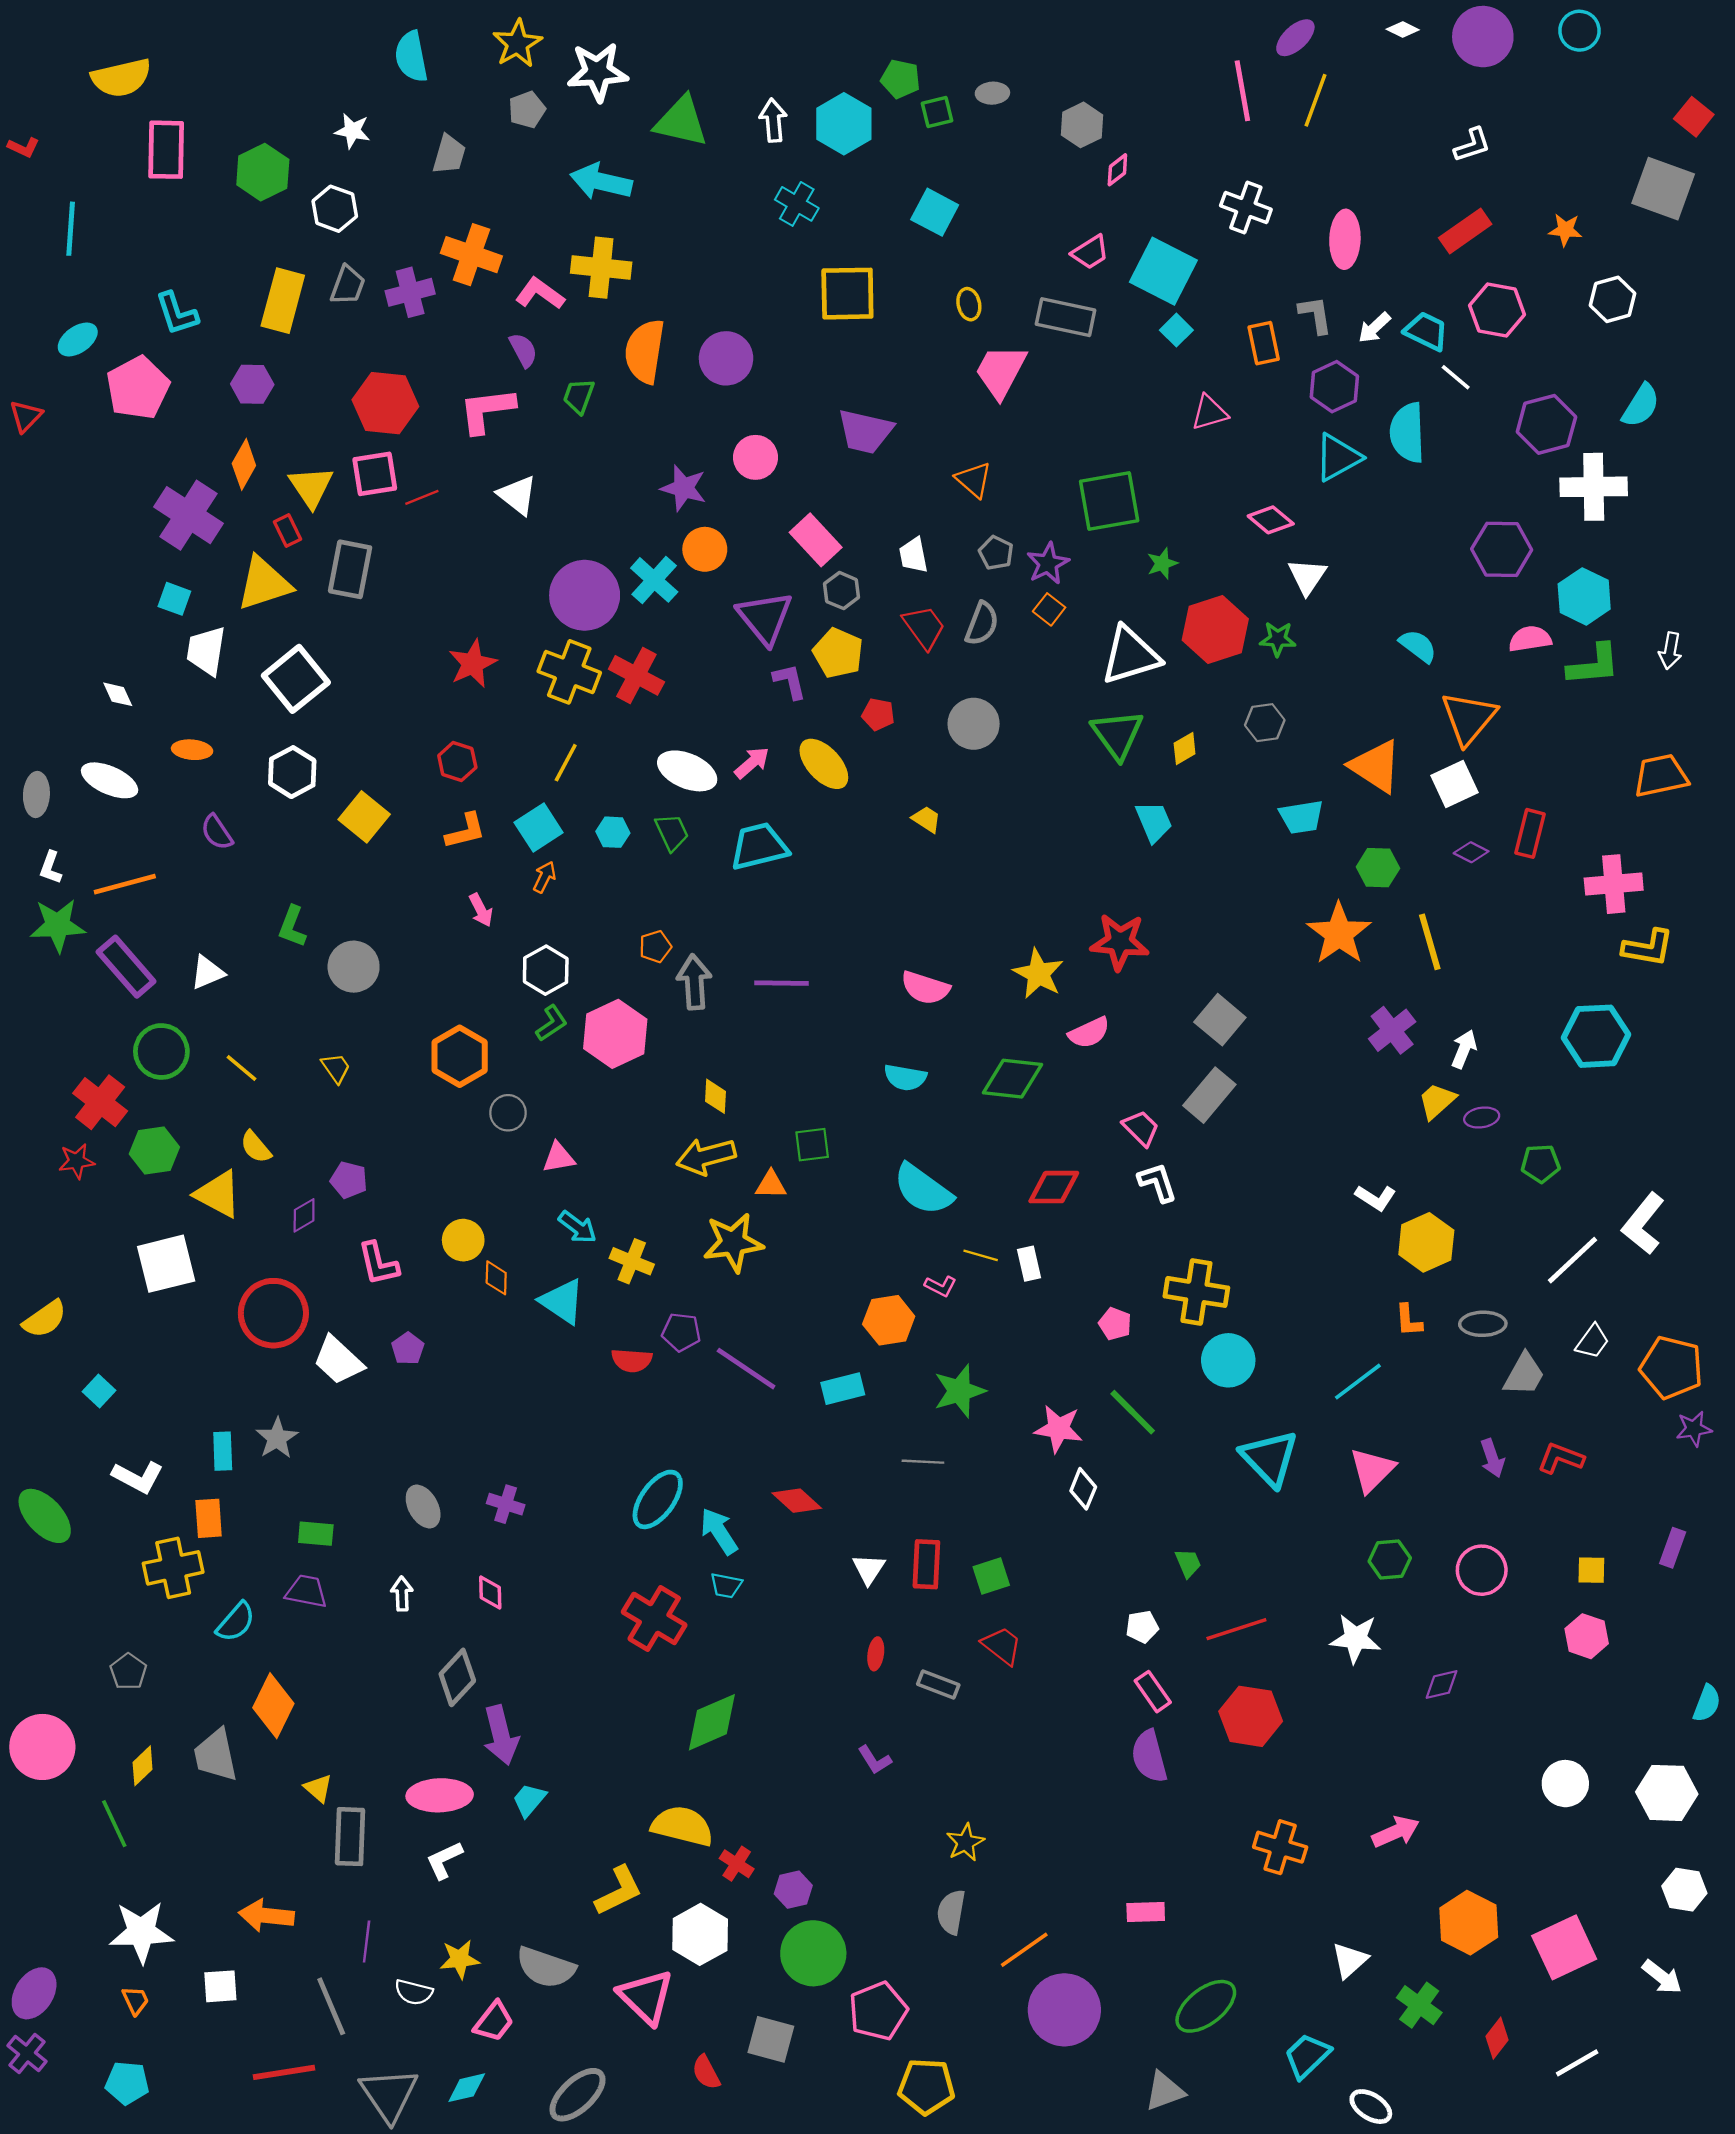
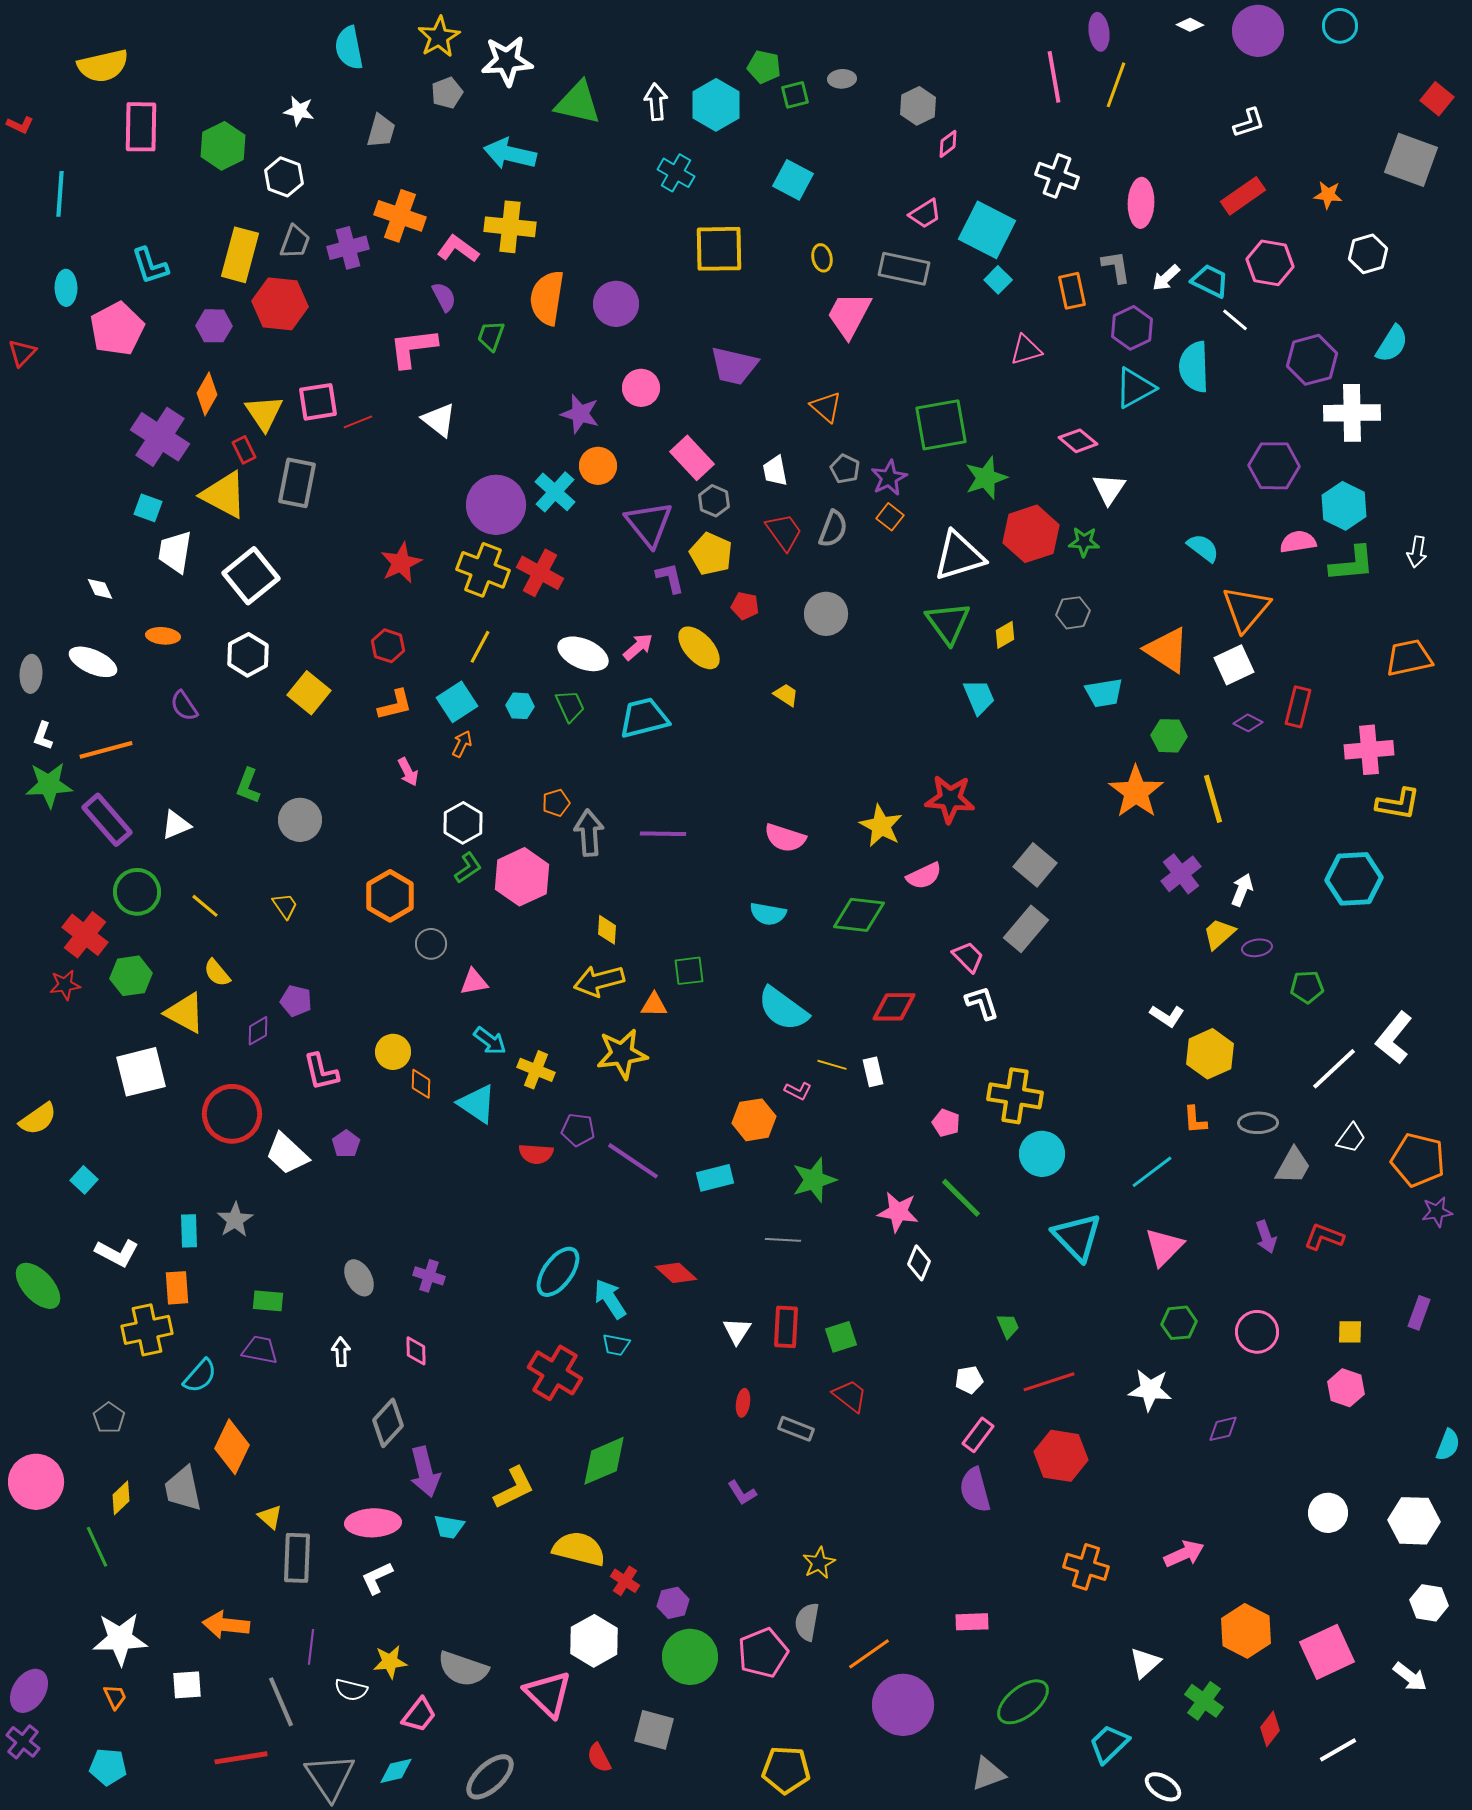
purple ellipse: (1295, 38) -> (1099, 32), turned -54
cyan ellipse: (78, 339) -> (66, 288), turned -56
red hexagon: (385, 403) -> (280, 304), moved
green star: (1162, 563) -> (986, 478), size x1.6
yellow triangle: (264, 584) -> (224, 495), turned 46
pink rectangle: (1153, 1692) -> (978, 1435), turned 72
cyan trapezoid: (529, 1800) -> (449, 1527), turned -120
yellow L-shape: (619, 1891) -> (514, 1488), moved
pink pentagon: (878, 2011) -> (763, 1653), moved

